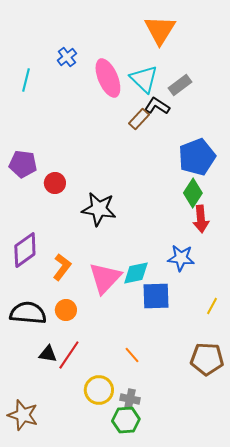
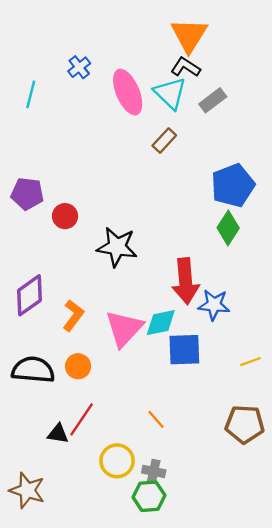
black L-shape: (157, 106) -> (186, 67), moved
red arrow: (201, 219) -> (186, 281), moved, size x1.4
yellow line: (212, 306) -> (251, 362), turned 42
black triangle: (48, 354) -> (58, 434), moved

